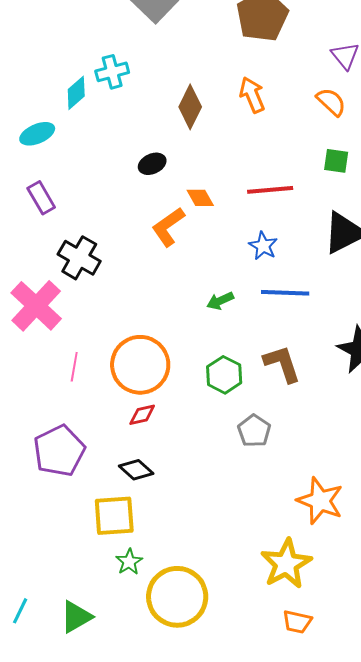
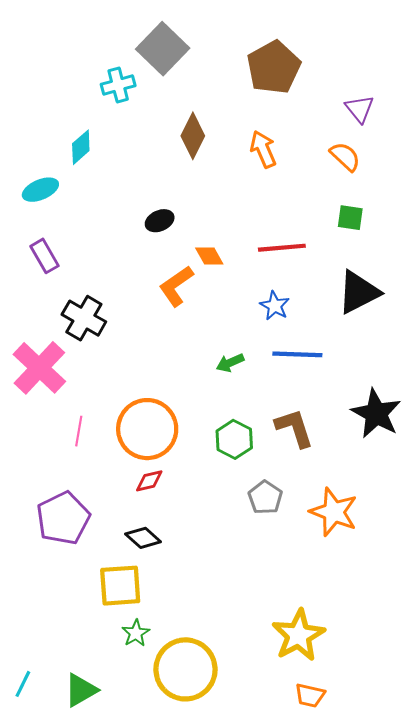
cyan cross: (112, 72) -> (118, 85), moved
brown diamond: (190, 107) -> (193, 136), moved
orange star: (320, 501) -> (334, 512), moved

